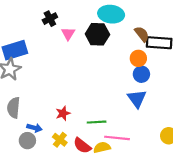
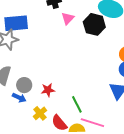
green line: (97, 122) -> (77, 104), turned 54
gray circle: (27, 141) -> (24, 85), moved

